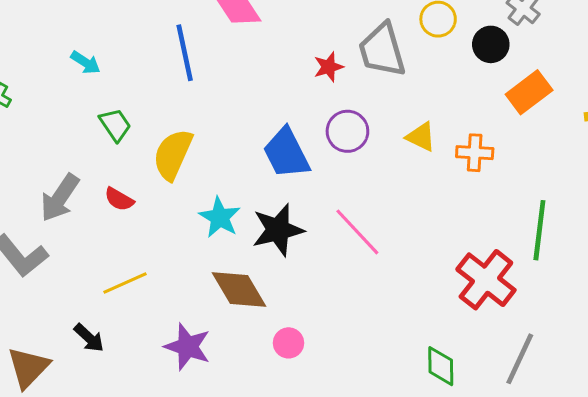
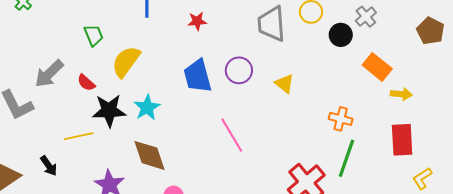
red star: (329, 67) -> (197, 21), moved
orange rectangle: (529, 92) -> (377, 67), moved, turned 64
orange cross: (475, 153) -> (341, 119), moved
black star: (278, 230) -> (109, 111), moved

